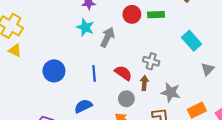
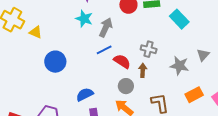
cyan rectangle: (192, 41) -> (179, 19), moved
yellow triangle: (15, 51) -> (36, 32), moved
blue line: (94, 73) -> (104, 50), moved, turned 70
gray star: (171, 92) -> (179, 66), moved

